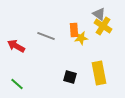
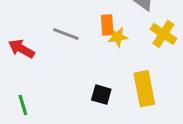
yellow cross: (103, 26) -> (163, 34), moved
green line: (17, 84) -> (23, 105), turned 32

